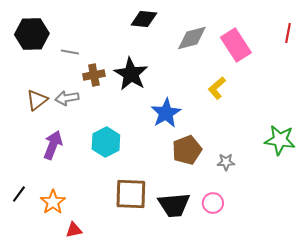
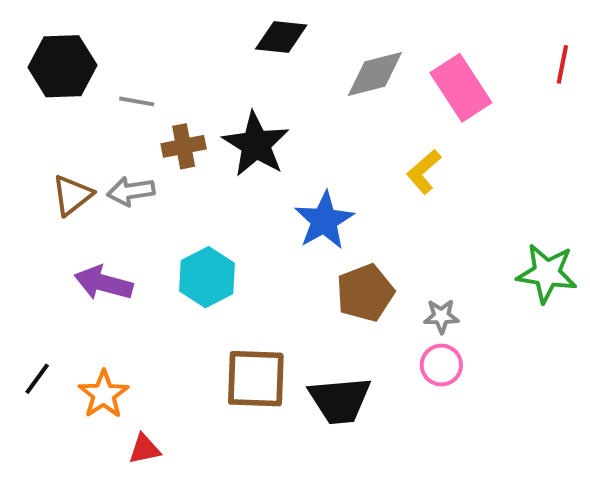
purple arrow: (53, 145) -> (103, 283), turned -96
pink circle: (213, 203) -> (441, 365), moved

